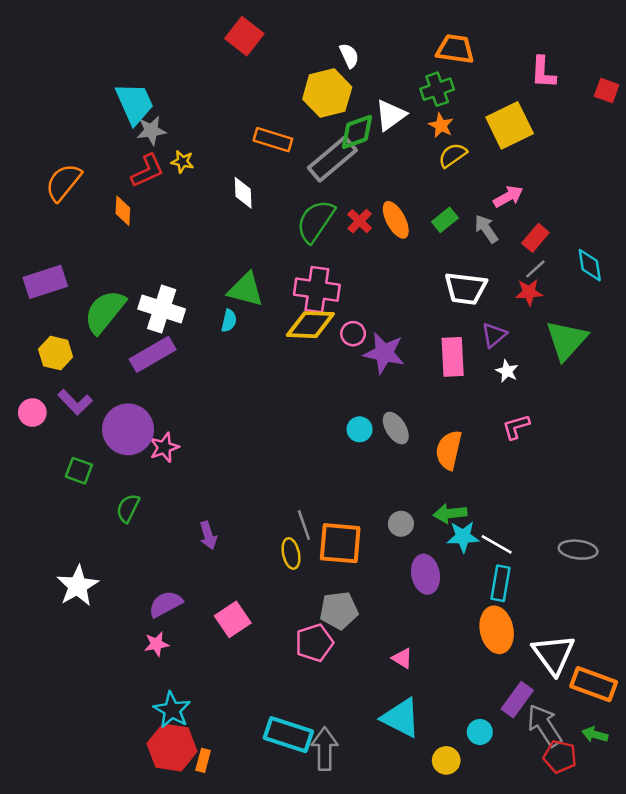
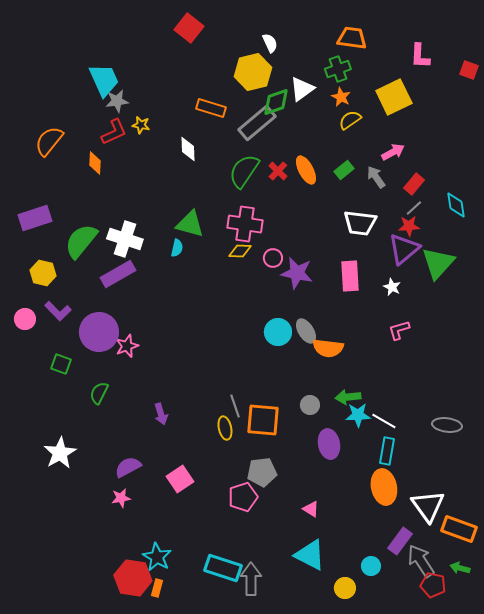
yellow diamond: (310, 325) -> (240, 251), size x0.6
purple triangle: (494, 335) -> (404, 249), moved, size x1.6
cyan circle: (360, 429) -> (278, 332), size x1.4
orange semicircle: (449, 450) -> (328, 348), moved, turned -96
cyan star: (172, 710) -> (157, 557), moved

